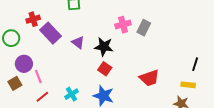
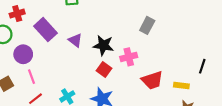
red cross: (33, 19) -> (17, 14), moved
pink cross: (123, 25) -> (129, 57), moved
purple circle: (24, 64) -> (23, 54), moved
yellow rectangle: (188, 85) -> (181, 85), moved

